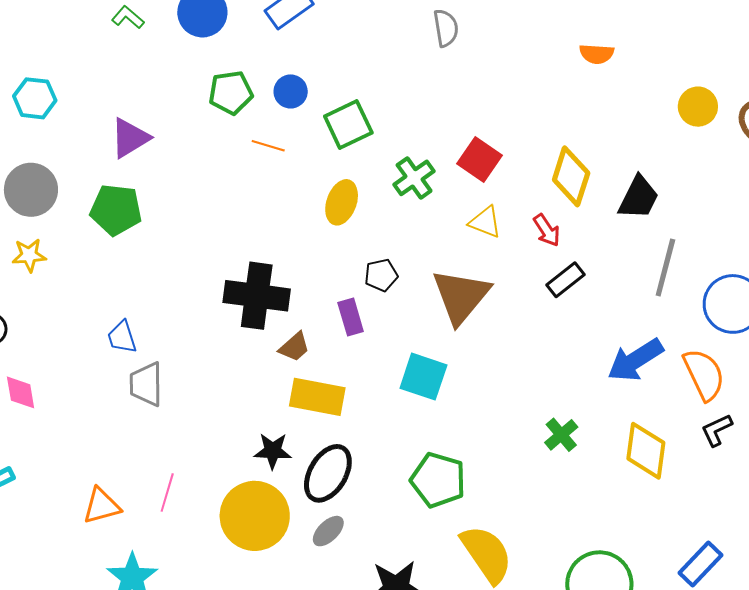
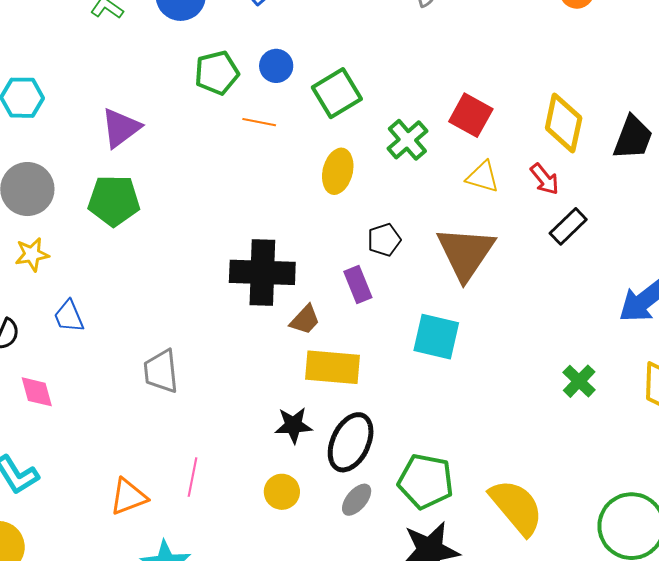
blue trapezoid: (122, 337) -> (69, 316), moved
green pentagon: (438, 480) -> (426, 481), moved
yellow circle: (255, 516) -> (282, 492), size x0.5

